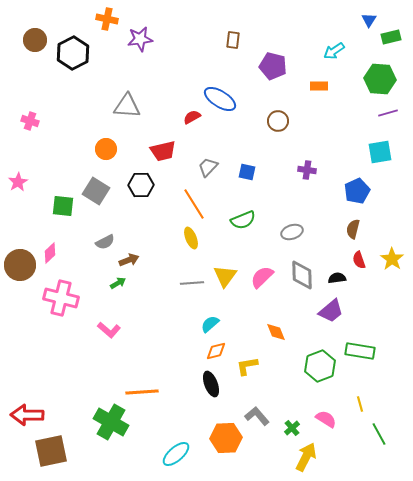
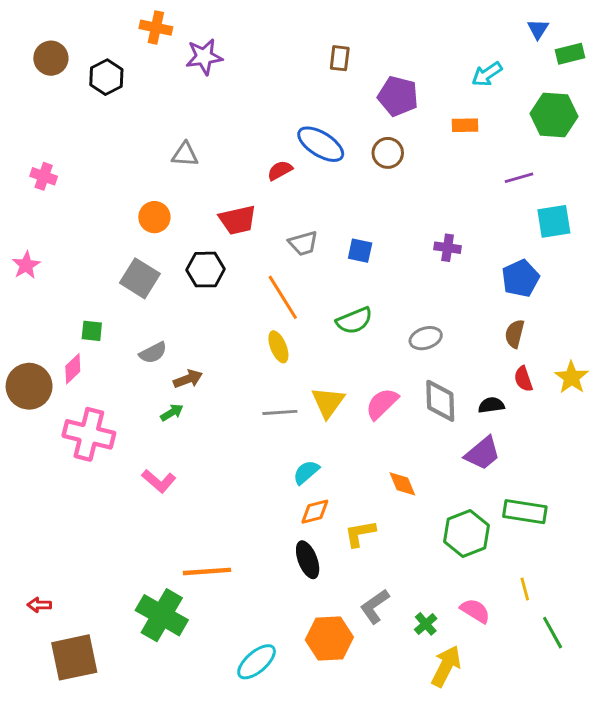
black hexagon: (73, 53) -> (106, 77), size x0.7
gray triangle: (127, 106) -> (185, 154), size x0.7
purple line: (388, 113) -> (519, 178), moved
brown circle: (278, 121) -> (388, 153), moved
gray trapezoid: (208, 167) -> (303, 243), turned -150
green square: (63, 206) -> (92, 331), moved, size x0.7
red arrow: (27, 415) -> (39, 605), size x0.5
gray L-shape: (257, 416) -> (375, 606), turned -85

